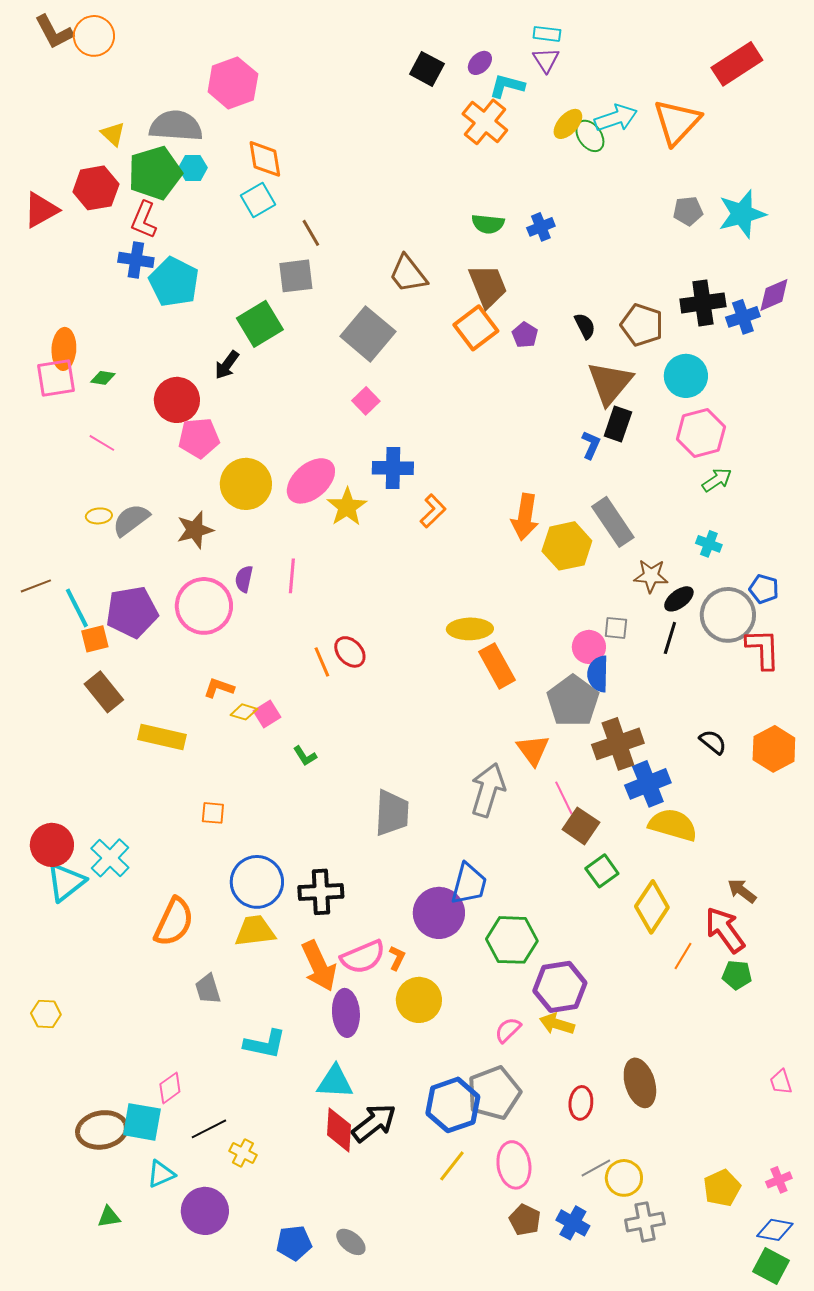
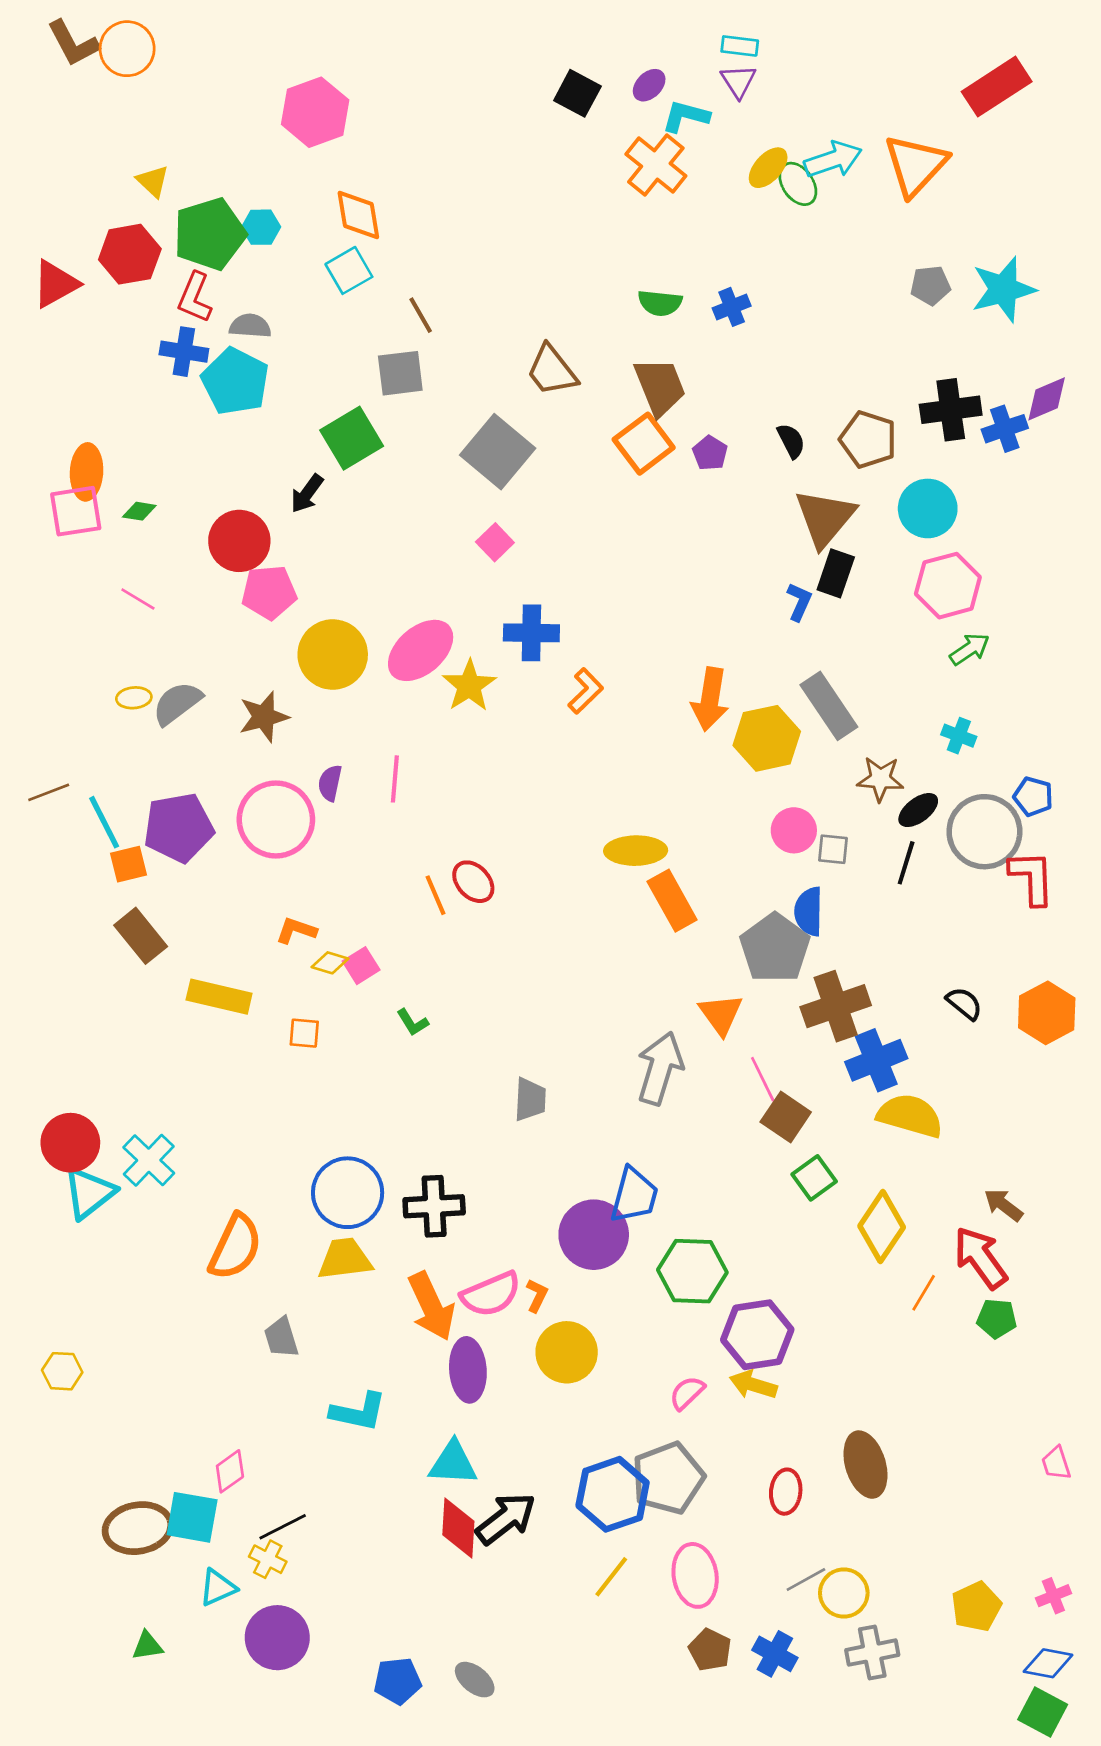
gray semicircle: (176, 126) -> (250, 326), moved, size x0.6
pink circle: (589, 647) -> (794, 830), moved
orange square: (213, 813) -> (304, 1033), moved
gray trapezoid: (392, 813) -> (530, 1099), size x0.7
yellow cross: (243, 1153) -> (268, 1559), moved

